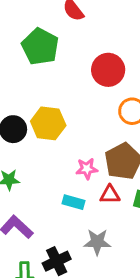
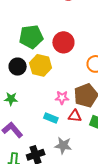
green pentagon: (40, 47) -> (31, 37), moved, turned 30
red circle: (108, 70) -> (63, 42), moved

